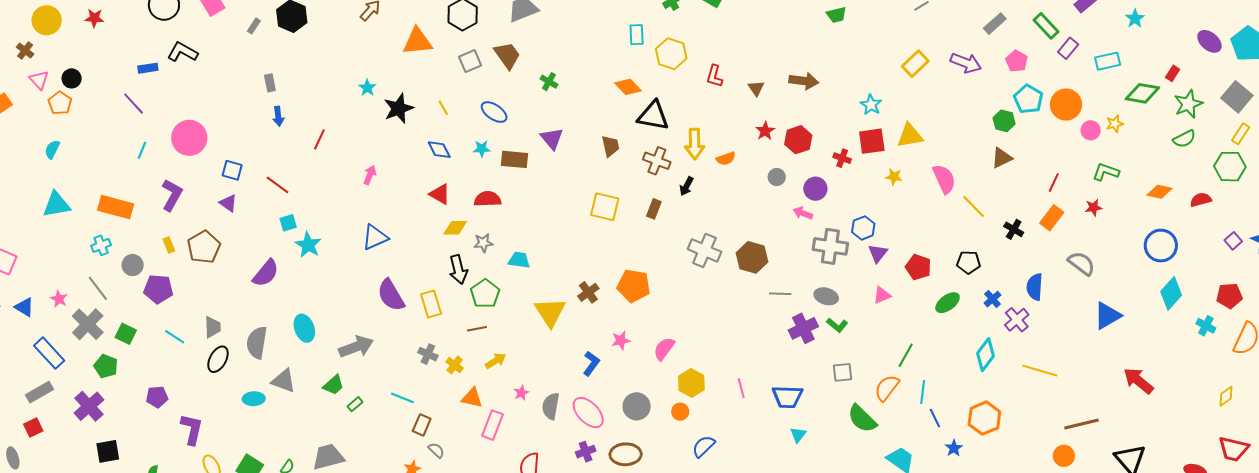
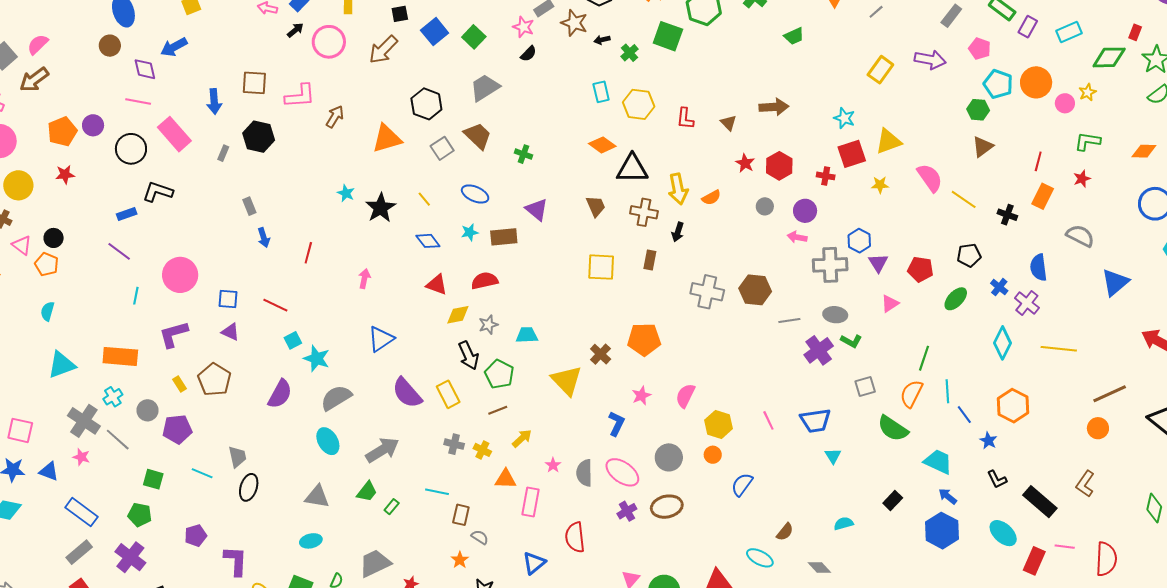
purple L-shape: (172, 195) -> (173, 334), turned -124
gray cross: (88, 324) -> (84, 421), moved
gray semicircle: (257, 343) -> (336, 398), moved, turned 60
cyan ellipse: (254, 399) -> (311, 541), moved

